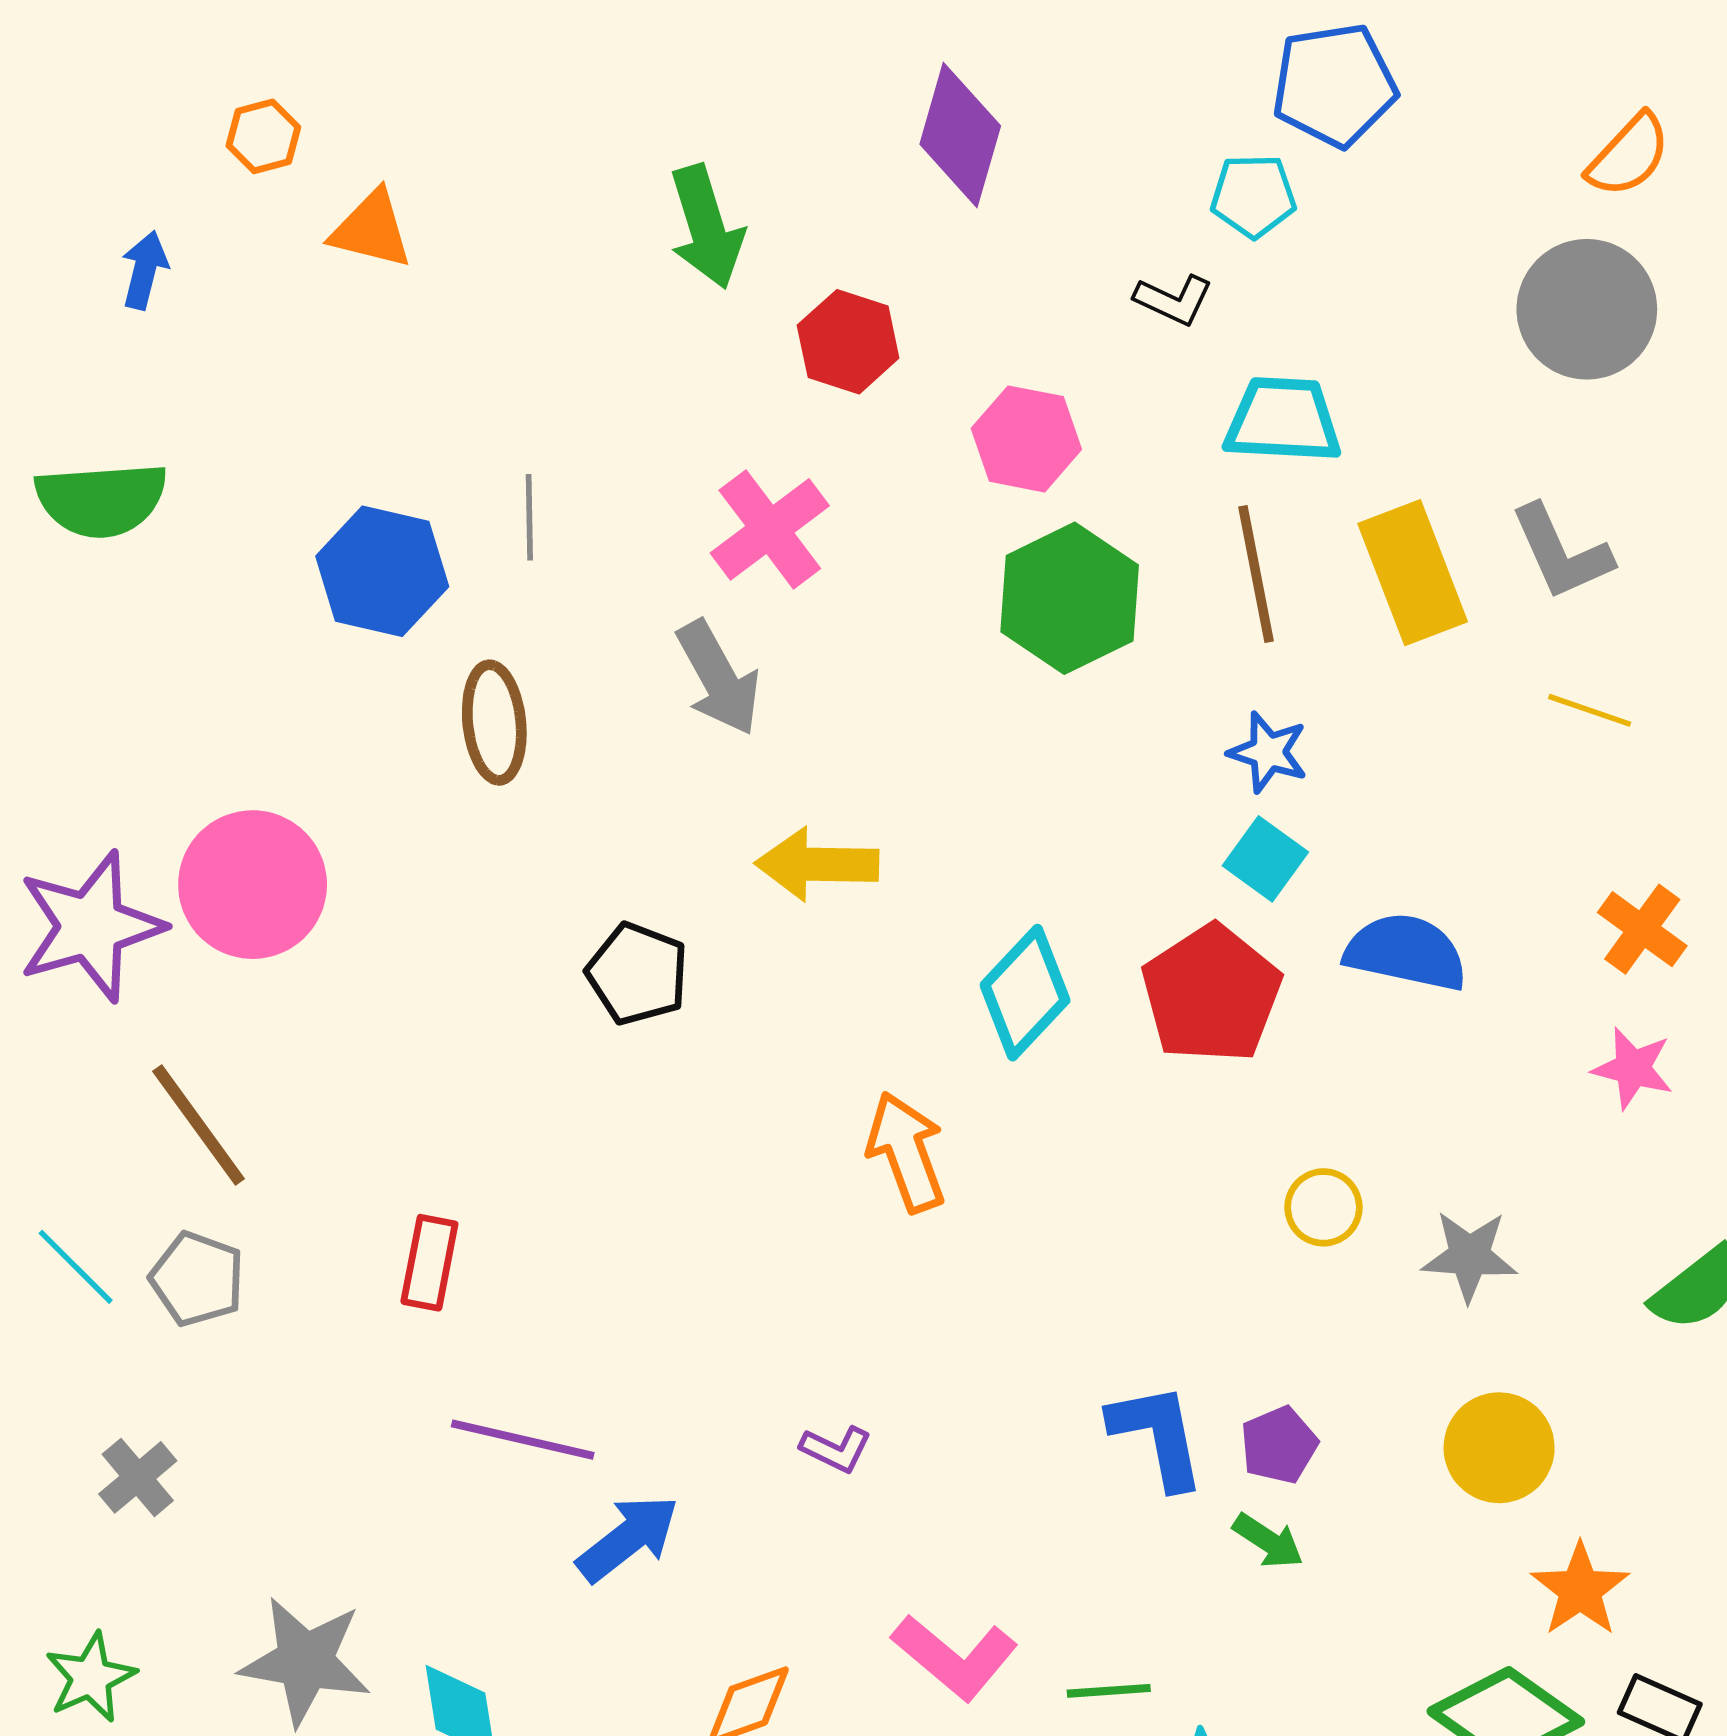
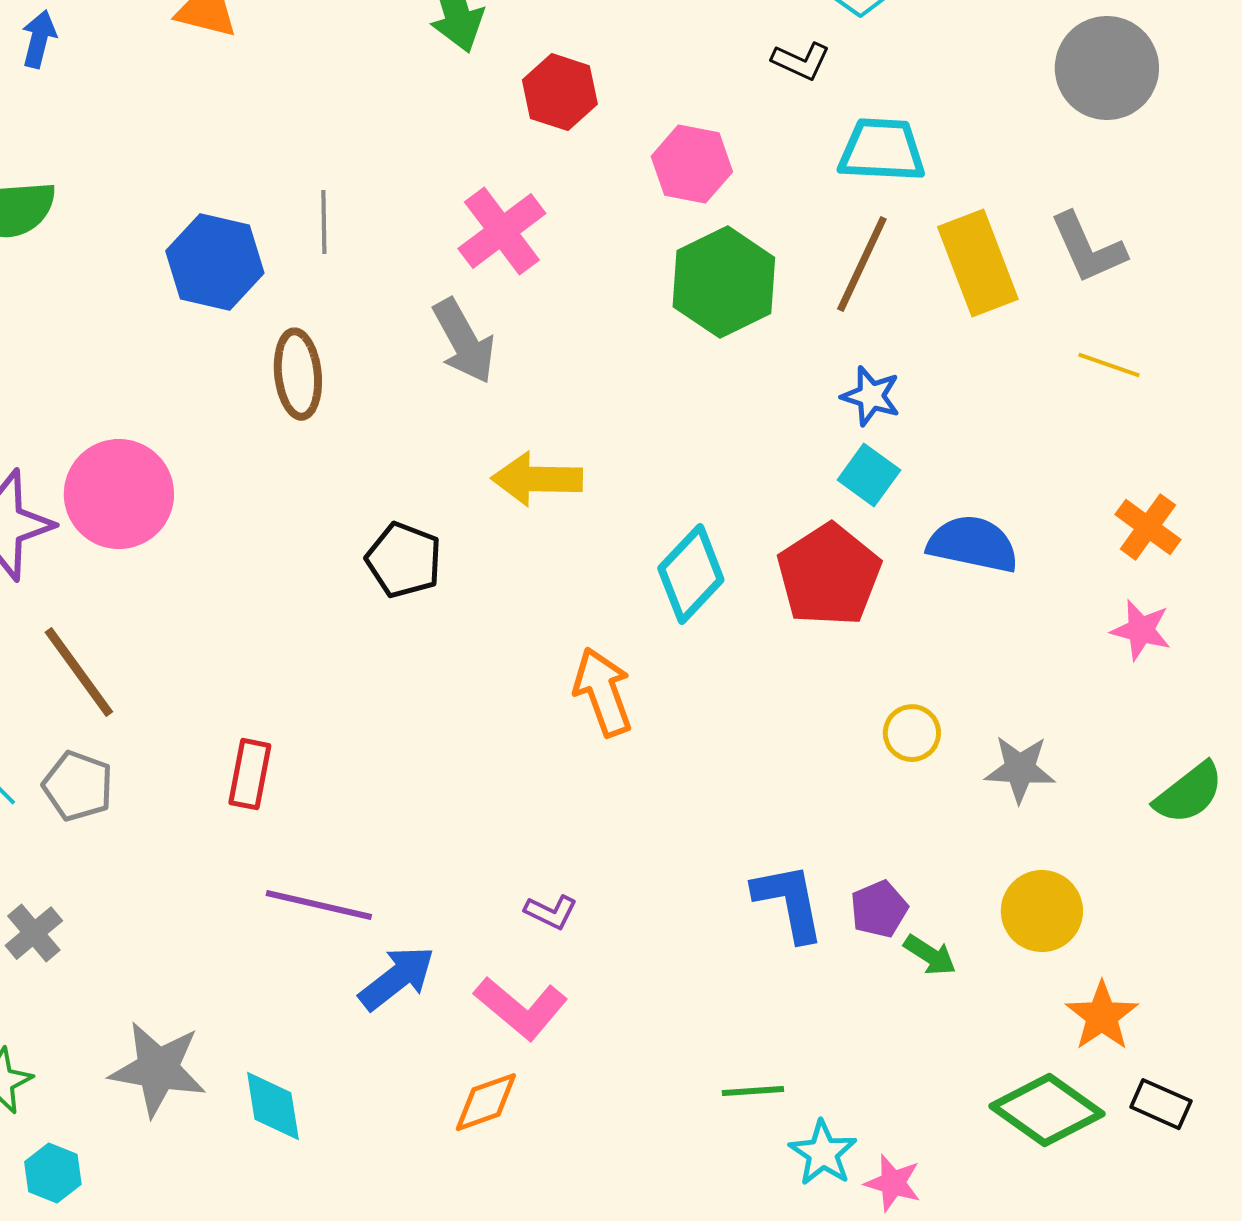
brown line: (1256, 574) -> (862, 264), turned 36
green arrow: (1268, 1541) -> (930, 955), moved
pink L-shape: (955, 1657) -> (521, 1008), moved

